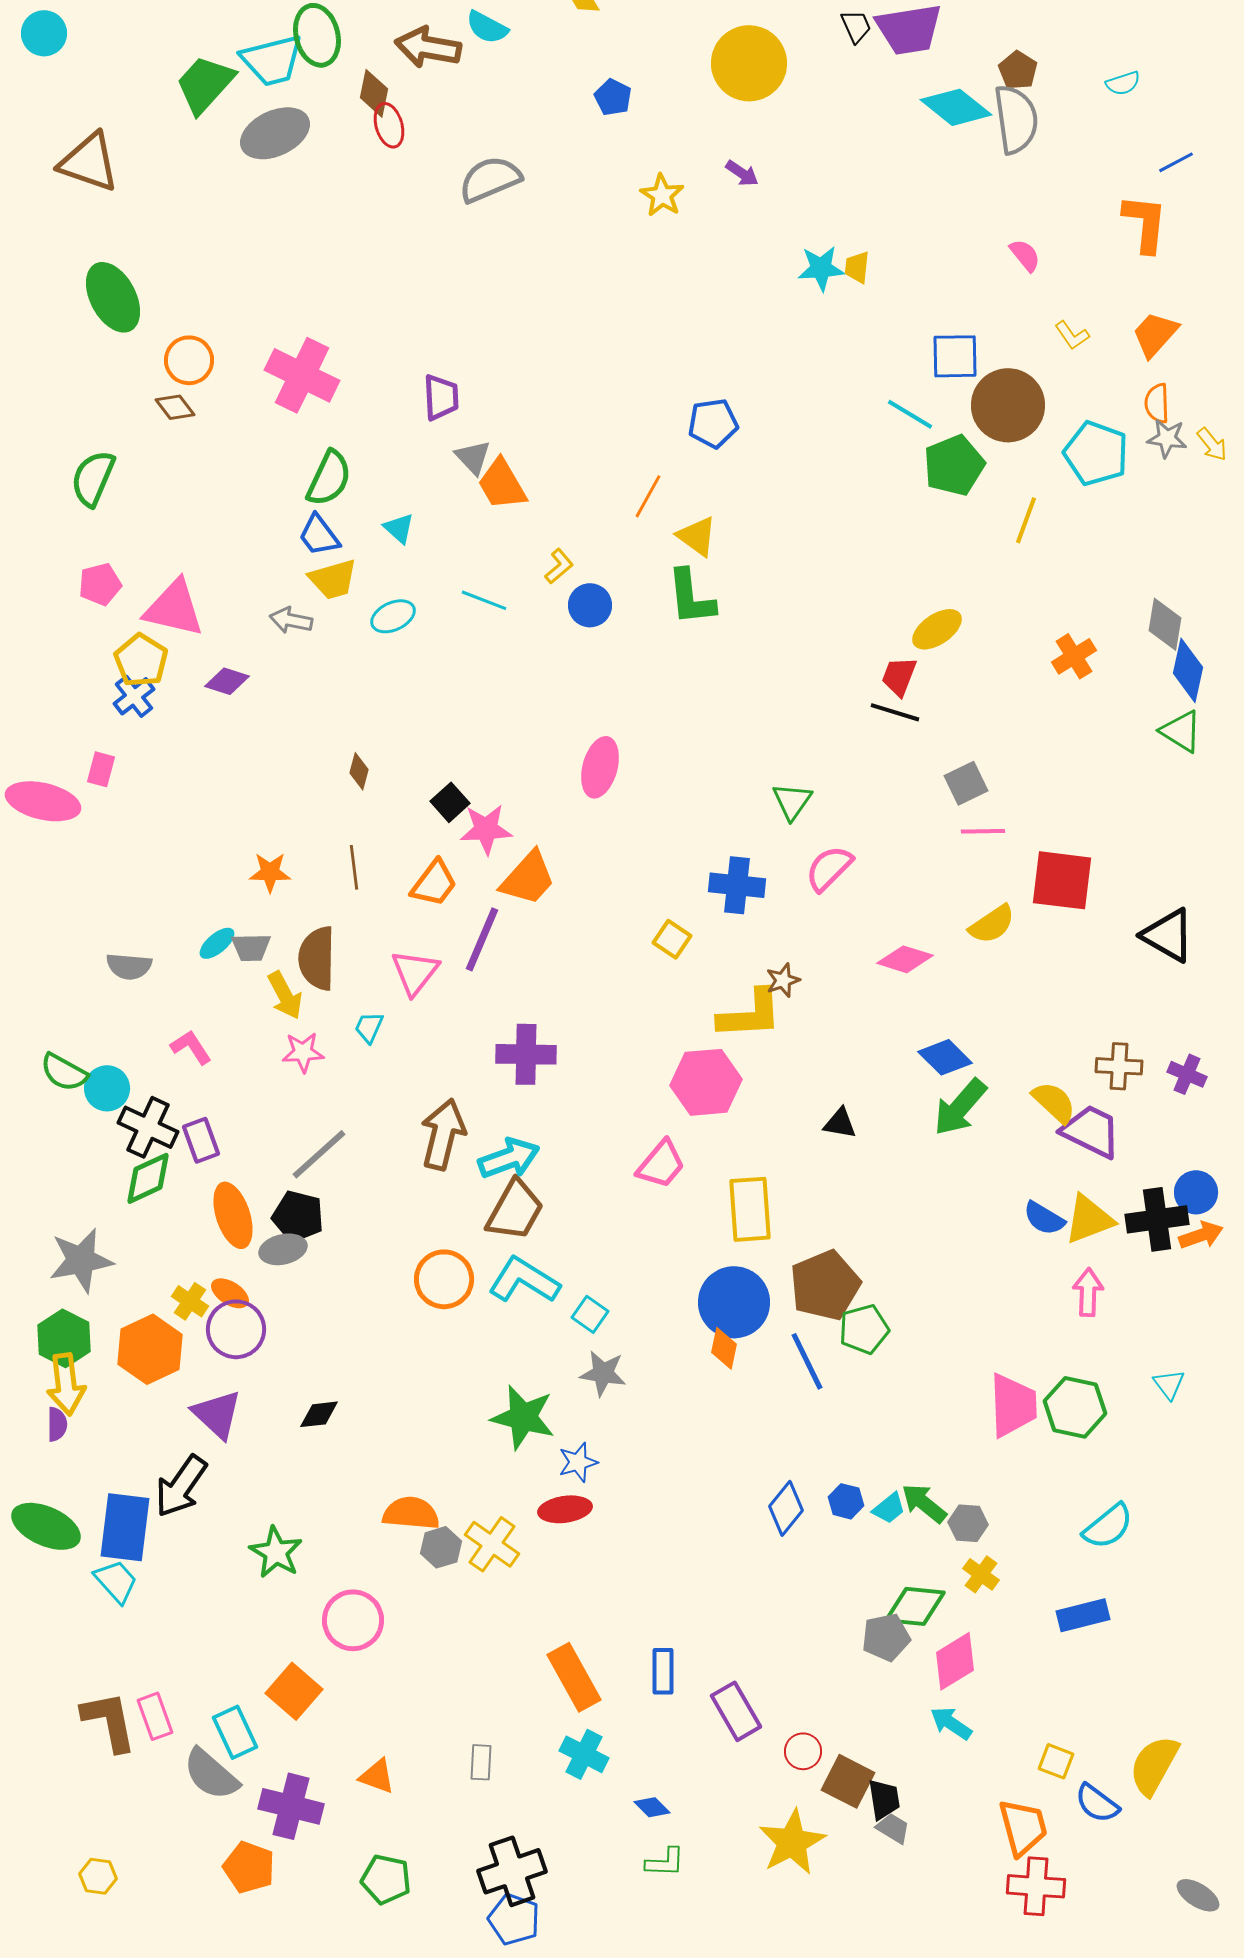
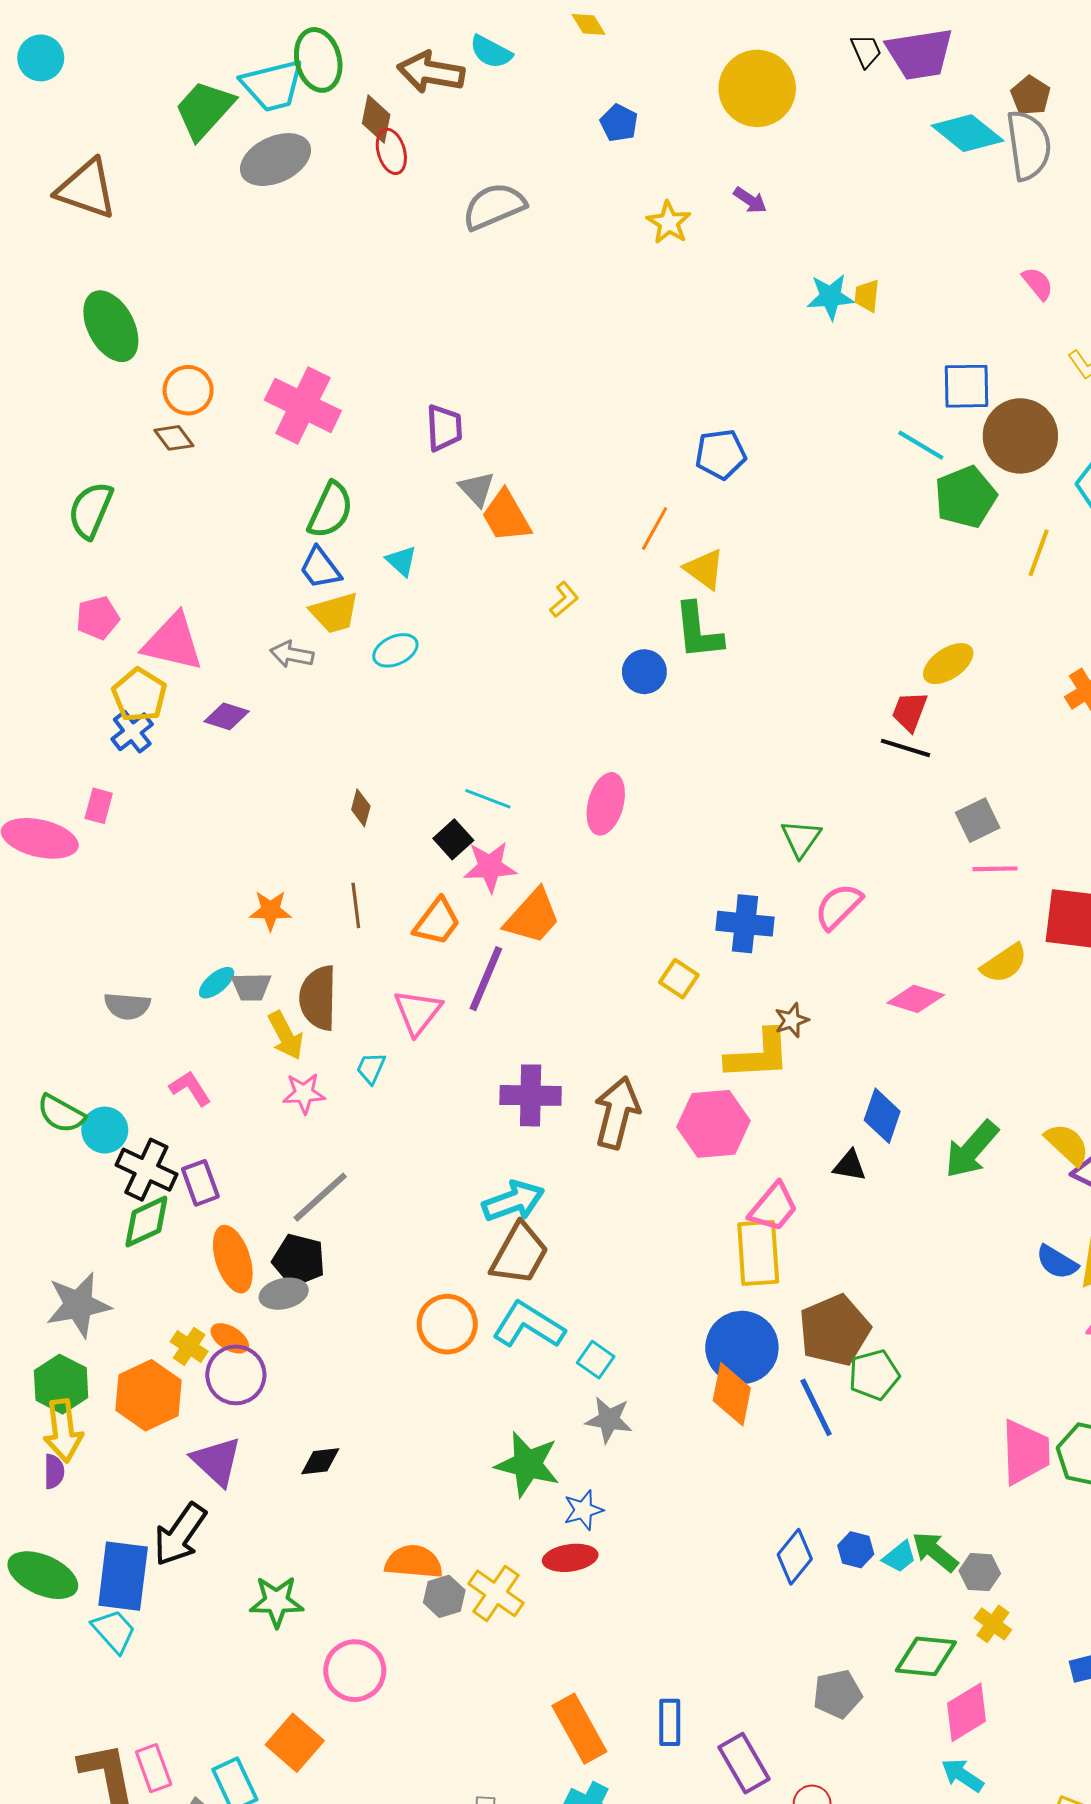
cyan line: (484, 600) -> (488, 799), moved
blue circle: (590, 605) -> (644, 672), moved
blue diamond: (945, 1057) -> (882, 1116), moved, turned 64
brown arrow: (443, 1134) -> (617, 1113), moved
pink trapezoid: (661, 1164) -> (773, 1207), moved
orange diamond: (724, 1348) -> (732, 1394), size x1.5
green star: (276, 1552) -> (277, 1602), turned -30
gray pentagon: (886, 1637) -> (837, 1694), moved

